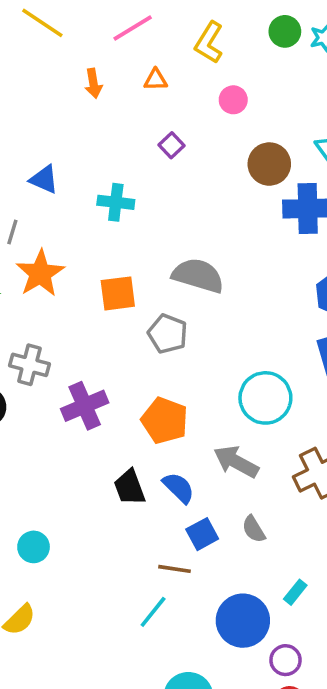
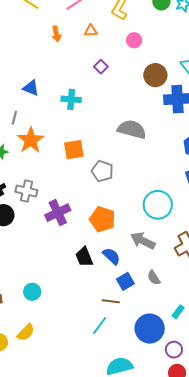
gray semicircle: (198, 276) -> (132, 129), moved

